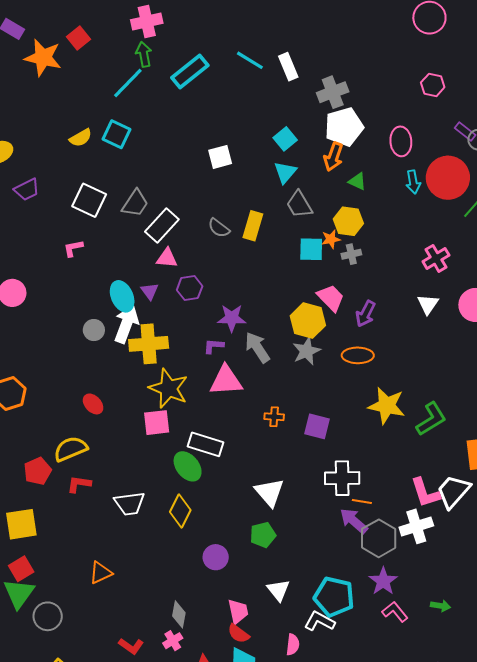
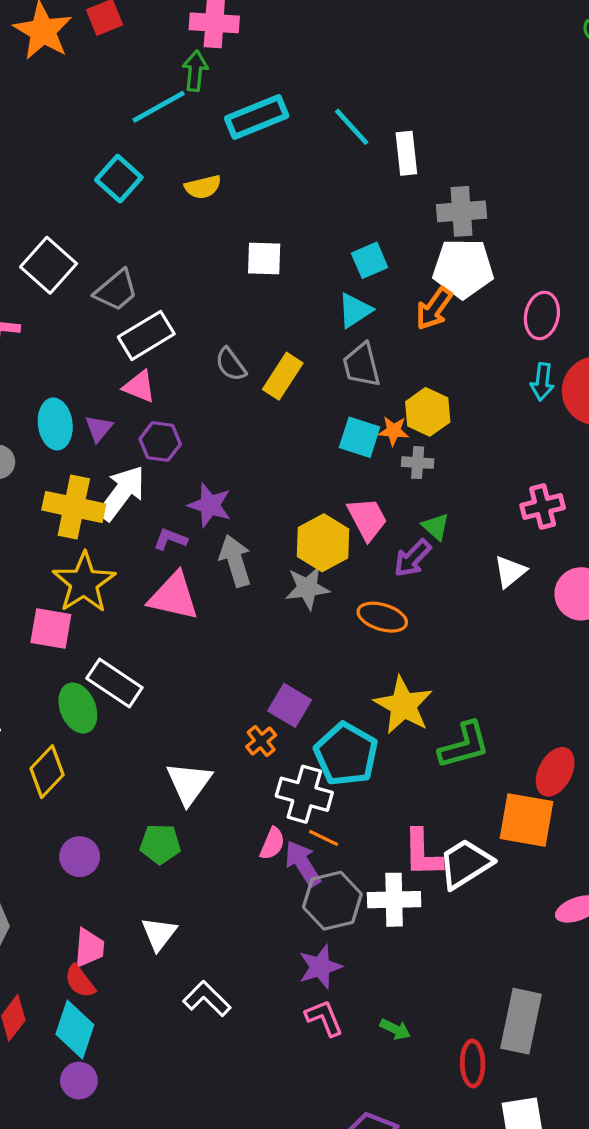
yellow semicircle: (81, 138) -> (203, 187), moved
green triangle: (357, 181) -> (436, 527), moved
white arrow: (126, 324) -> (121, 493), moved
orange cross: (274, 417) -> (261, 741), moved, turned 30
cyan pentagon: (334, 597) -> (346, 754), moved
pink semicircle: (293, 645) -> (272, 844), moved

